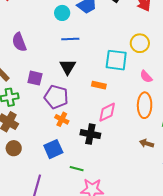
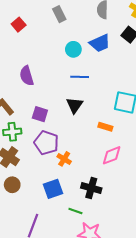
purple pentagon: (56, 97) -> (46, 143), moved
black cross: (90, 134) -> (91, 188), moved

